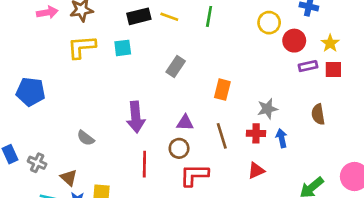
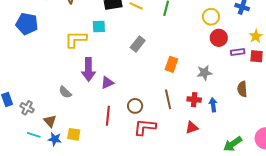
red circle: (294, 41) -> (219, 38), moved
yellow L-shape: (82, 47) -> (76, 39), moved
blue pentagon: (31, 92) -> (27, 24), moved
gray star: (267, 109) -> (204, 73), moved
purple arrow: (136, 117) -> (88, 69), moved
purple triangle: (185, 123) -> (107, 83), moved, turned -32

